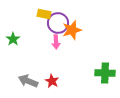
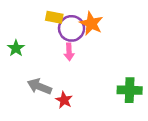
orange star: (72, 30) -> (91, 23), moved, turned -30
gray arrow: (28, 81) -> (39, 86), moved

